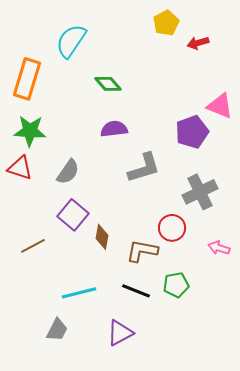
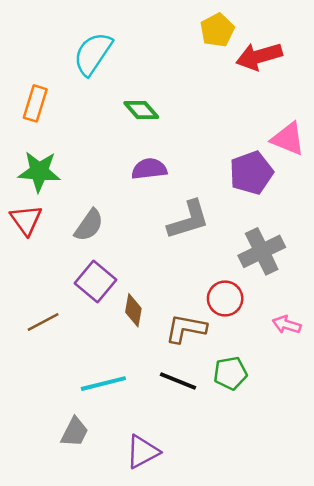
red arrow: (198, 43) -> (259, 56), size x1.6
orange rectangle: (27, 79) -> (35, 103), size x0.7
red triangle: (20, 168) -> (26, 220), turned 36
purple triangle: (120, 333) -> (143, 452), moved

